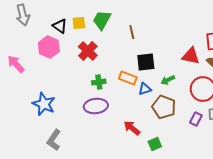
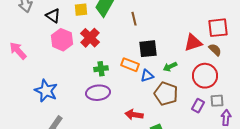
black triangle: (60, 26) -> (53, 16), moved
pink hexagon: (49, 47) -> (62, 40), moved
red triangle: (191, 56) -> (193, 43), turned -30
red arrow: (132, 128) -> (134, 115), turned -30

